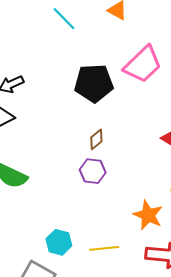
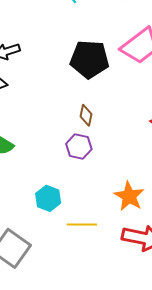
brown diamond: (96, 139) -> (86, 115), turned -45
cyan hexagon: (59, 242) -> (48, 198), moved

